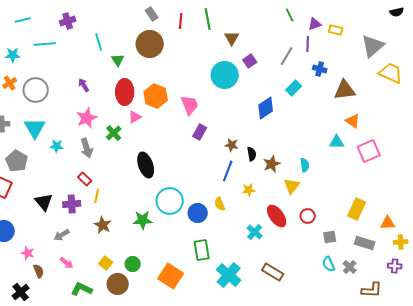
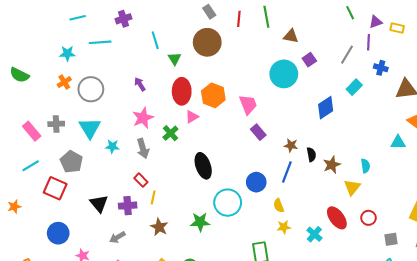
brown triangle: (232, 38) -> (291, 36), turned -49
purple rectangle: (200, 132) -> (258, 132), turned -70
yellow star: (249, 190) -> (284, 227), moved
blue circle: (198, 213) -> (256, 182), moved

